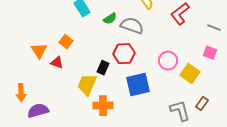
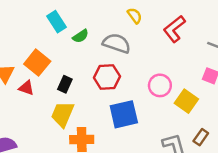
green semicircle: (110, 19) -> (81, 36), moved
orange square: (66, 42) -> (37, 63), size x1.5
black rectangle: (103, 68) -> (65, 84), moved

